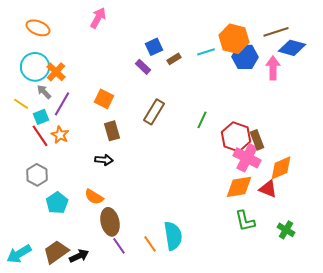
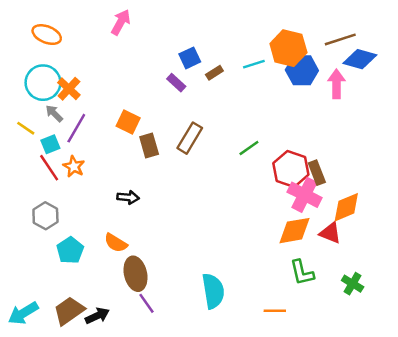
green line: (202, 120) -> (249, 148), turned 30
brown rectangle: (112, 131) -> (149, 146), moved
orange line: (150, 244) -> (275, 311), moved, turned -54

